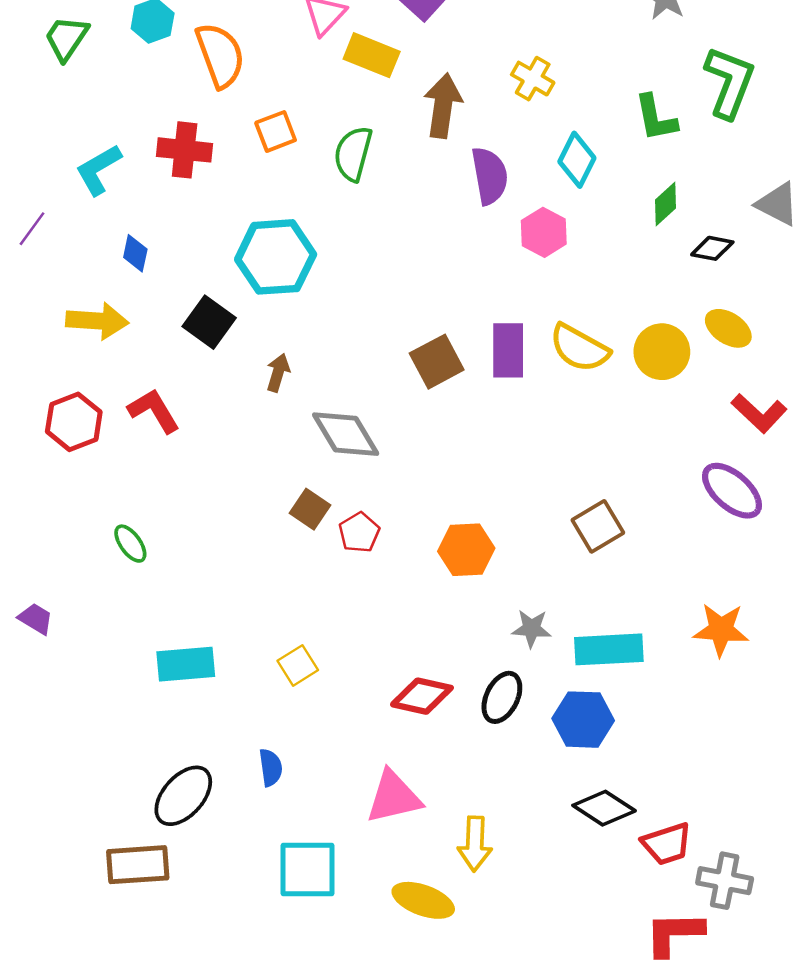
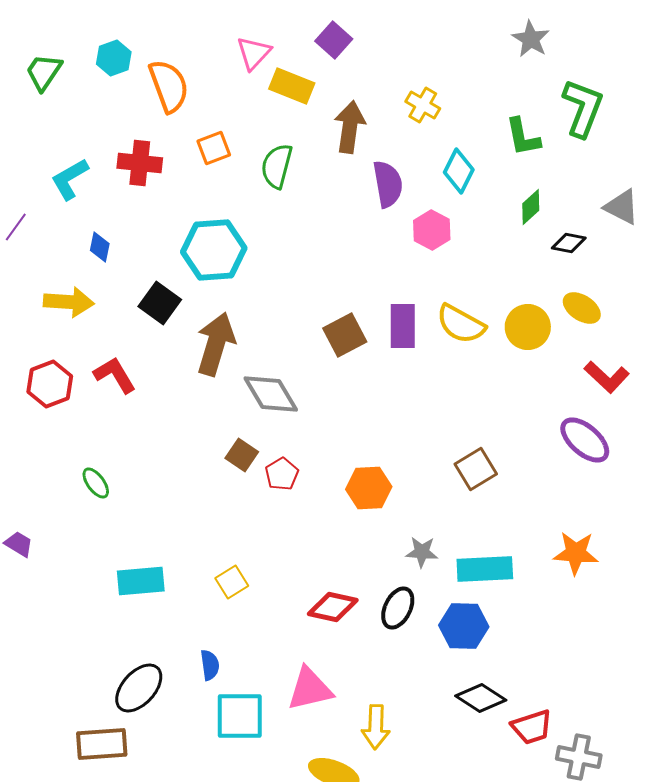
brown arrow: (278, 373) -> (216, 344), size x2.0
cyan square: (308, 870) -> (240, 716), moved

